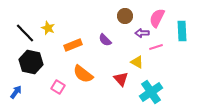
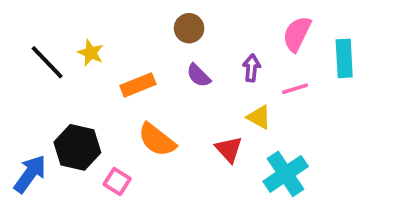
brown circle: (125, 16) -> (189, 28), moved
purple arrow: (142, 33) -> (251, 68), moved, turned 96
black hexagon: (31, 62) -> (77, 147), moved
pink square: (58, 87) -> (117, 181), moved
blue arrow: (16, 92) -> (30, 174), size x1.5

